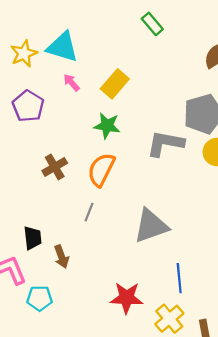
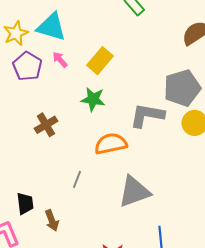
purple pentagon: (28, 106) -> (27, 66), moved
brown cross: (55, 167) -> (46, 125), moved
orange semicircle: (101, 170) -> (111, 144), moved, turned 52

